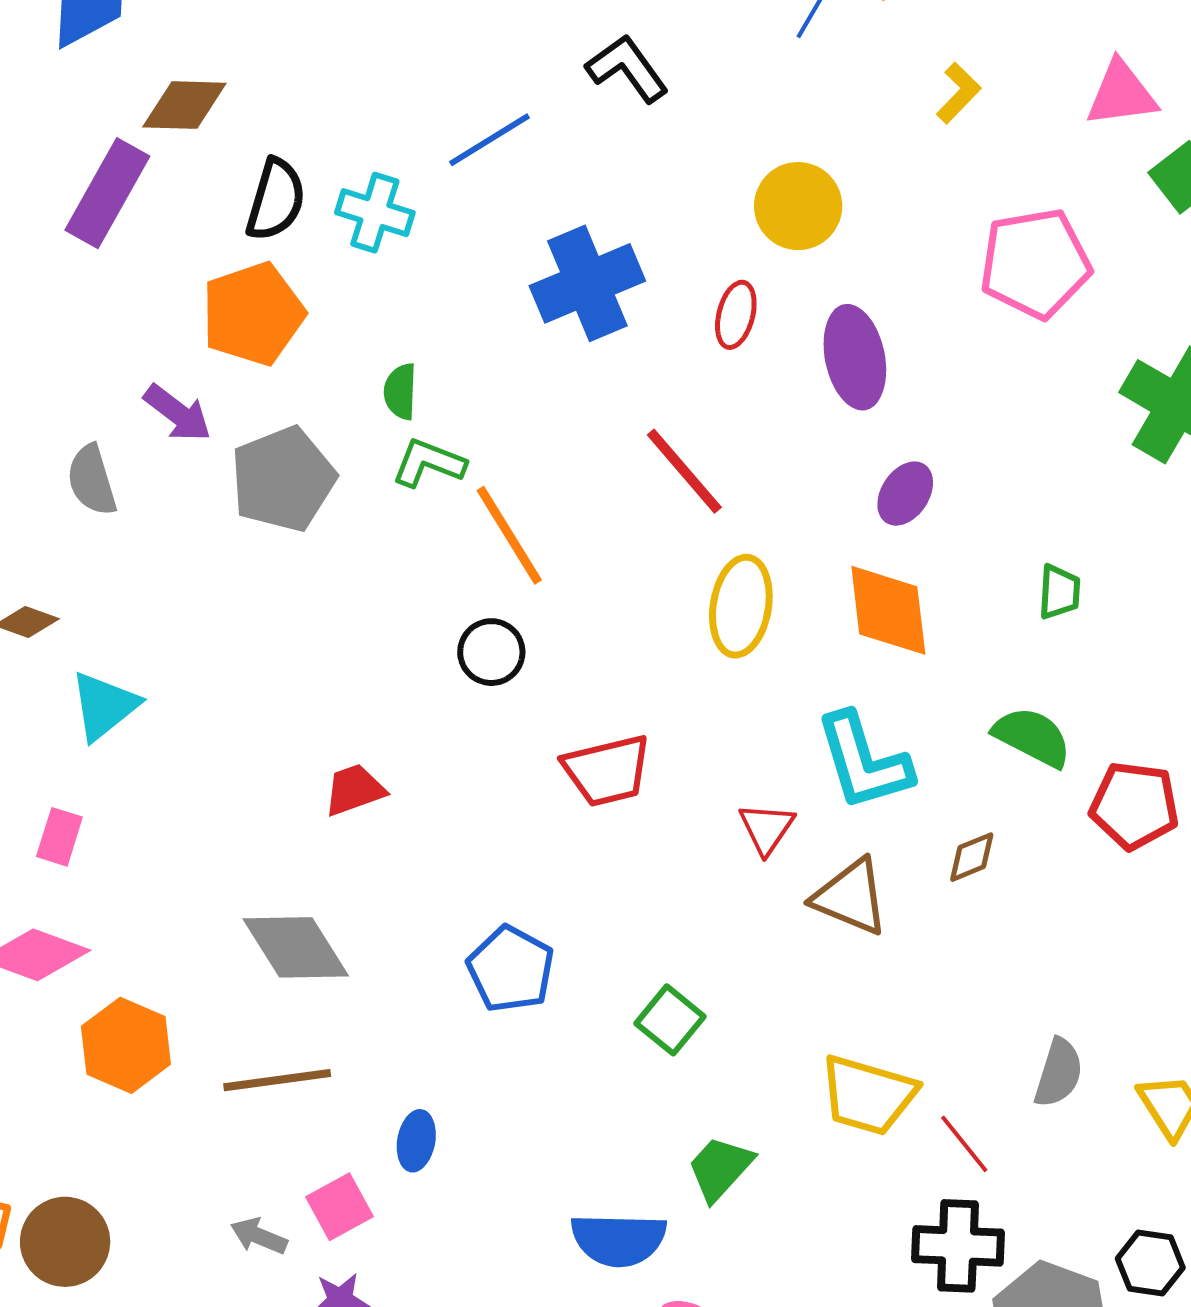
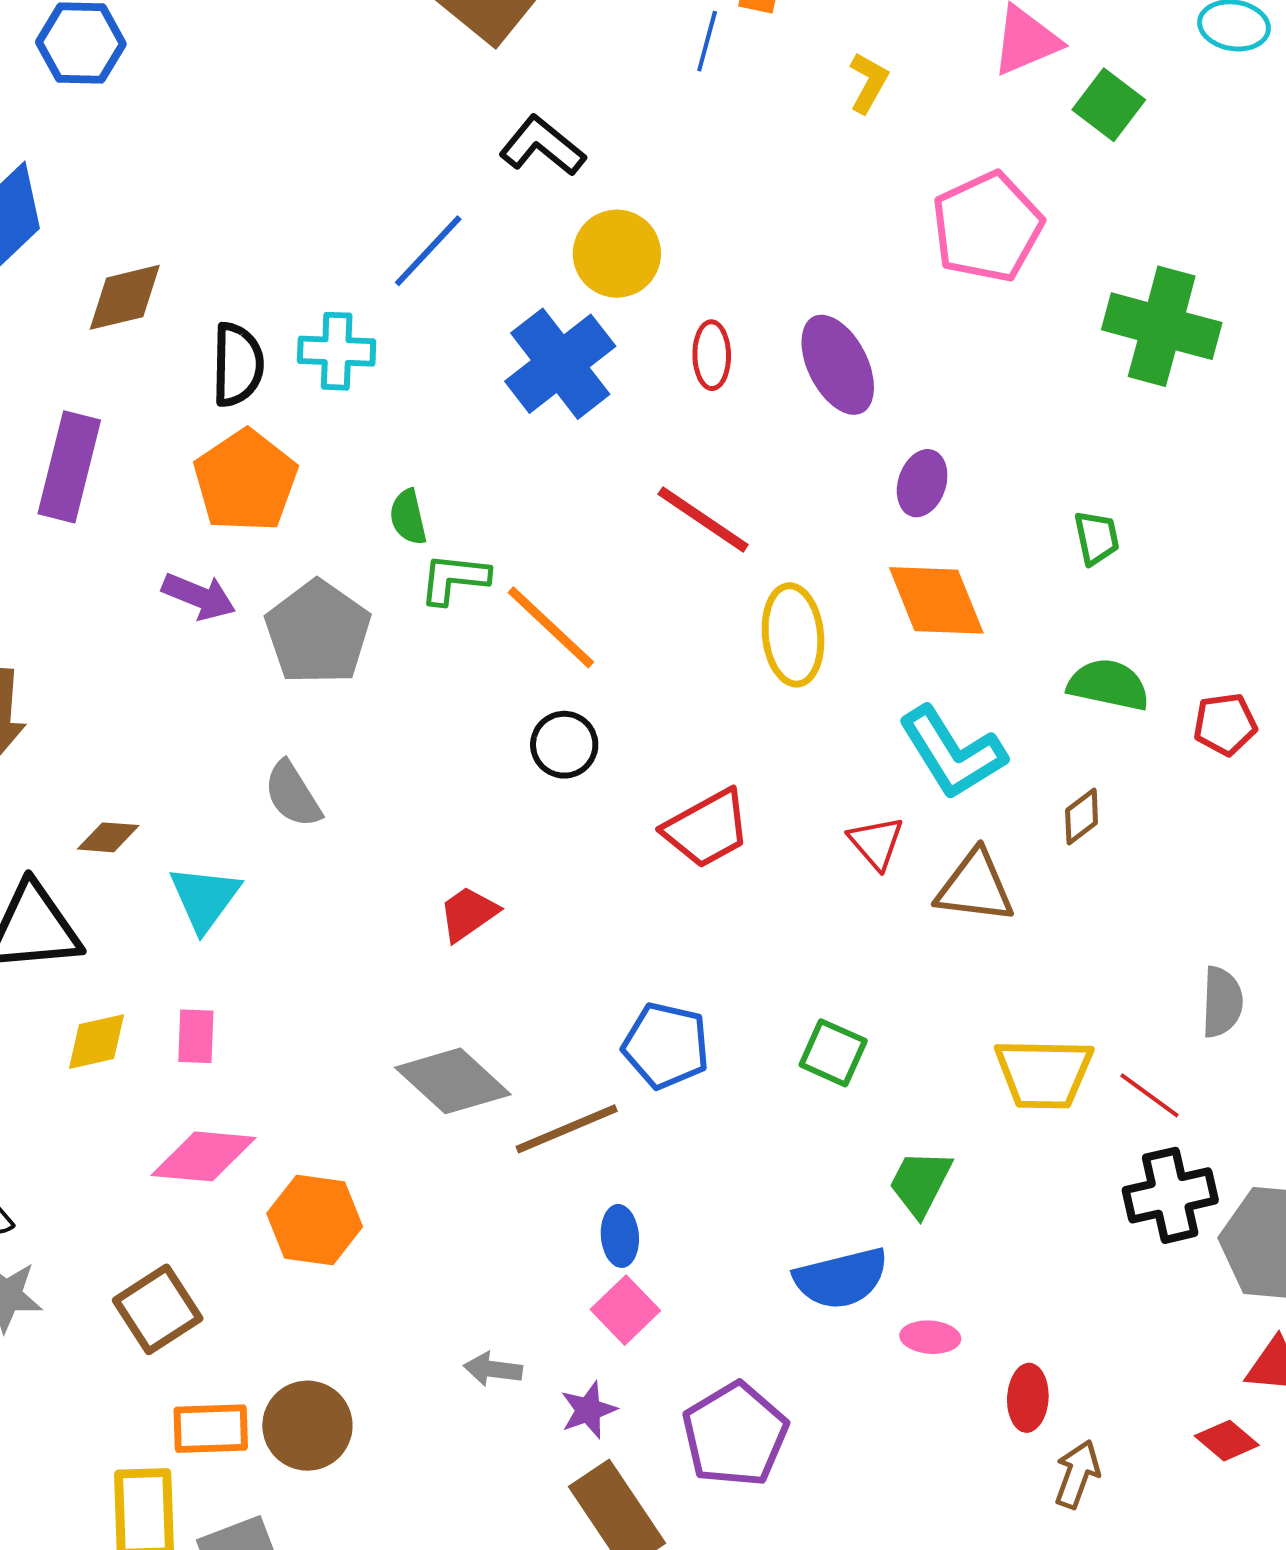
purple rectangle: (107, 193) -> (69, 467), moved
yellow circle: (798, 206) -> (617, 254), moved
gray semicircle: (92, 480) -> (293, 794), moved
red pentagon: (1134, 806) -> (1225, 724), size x0.7
brown line: (277, 1080) -> (567, 1129), moved
pink square: (340, 1207) -> (625, 1310), moved

